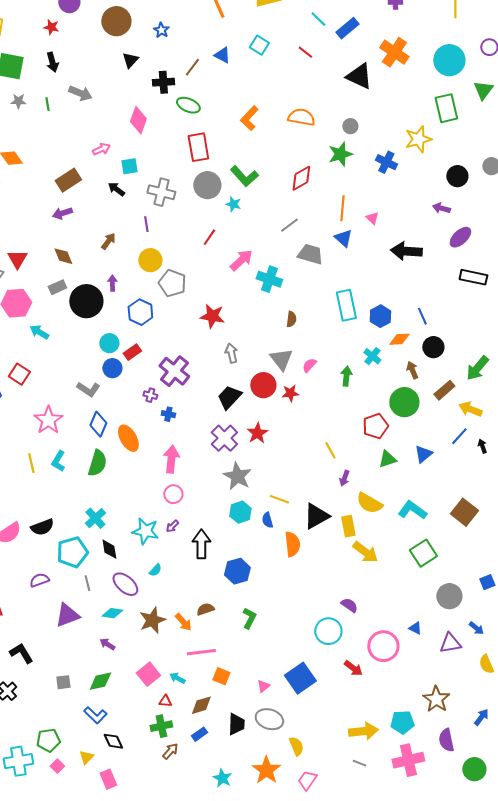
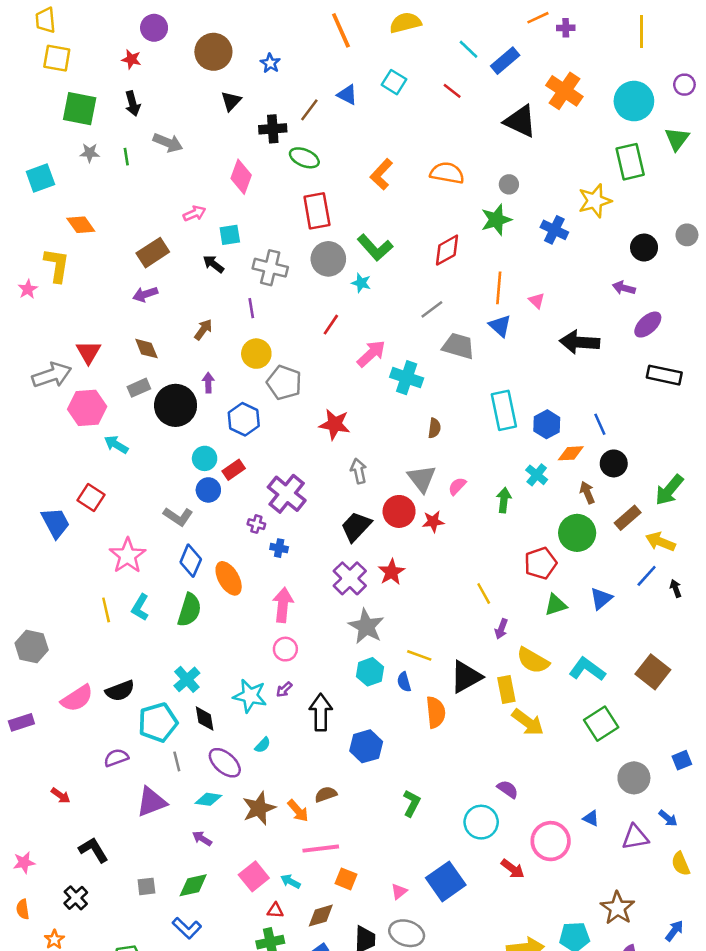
green L-shape: (249, 618) -> (412, 803), moved

